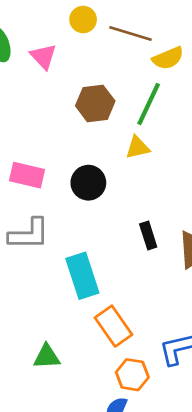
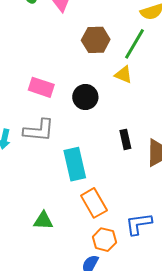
yellow triangle: (138, 147) -> (124, 75), turned 30

